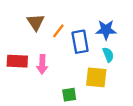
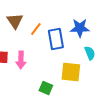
cyan semicircle: (108, 55) -> (90, 53), moved
green square: (69, 95) -> (46, 88), turned 32

